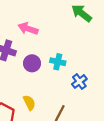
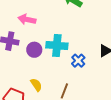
cyan cross: (58, 62) -> (57, 45), size x1.5

